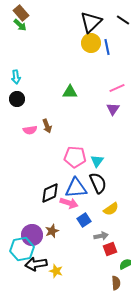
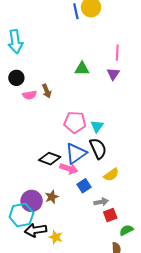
blue line: (107, 47) -> (76, 11), moved
cyan arrow: (16, 77) -> (15, 42), size x1.6
pink line: (117, 88) -> (117, 53), turned -63
green triangle: (70, 92) -> (82, 69), moved
black circle: (17, 99) -> (16, 78), moved
blue triangle: (76, 188) -> (76, 153), turned -30
black diamond: (50, 193) -> (50, 159), turned 45

